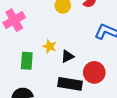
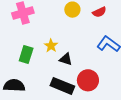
black triangle: (67, 56) -> (66, 59), turned 32

